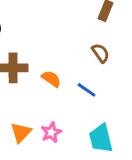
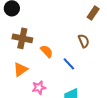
orange triangle: (21, 133) -> (20, 69), moved

